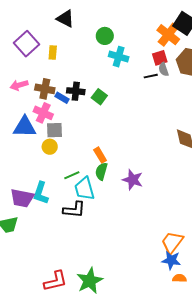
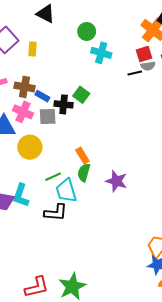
gray semicircle: (164, 69) -> (148, 66), turned -80
black cross: (76, 91) -> (64, 104), moved
gray square: (54, 130) -> (48, 116), moved
yellow circle: (50, 147) -> (30, 147), size x1.5

